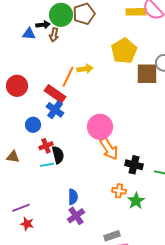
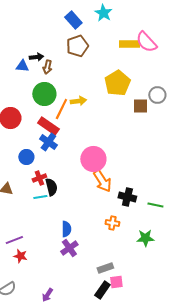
green circle: (61, 15) -> (44, 94), moved
brown square: (147, 74) -> (140, 106), size x0.7
green star: (136, 201) -> (145, 238), moved, turned 30

